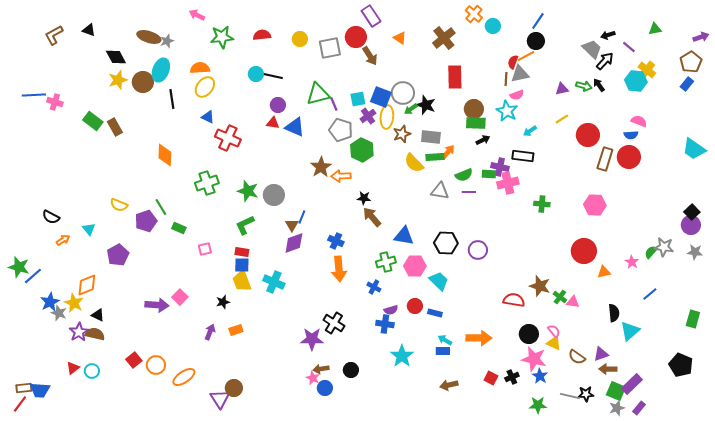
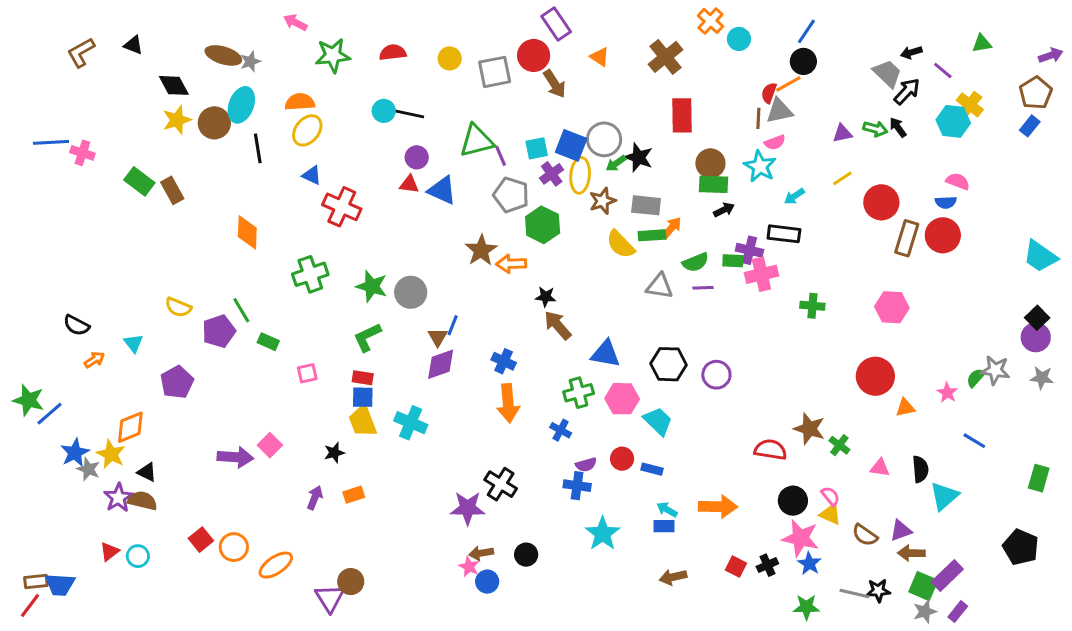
cyan trapezoid: (694, 149) -> (1040, 256), moved
blue line: (650, 294) -> (974, 441), turned 70
pink triangle: (573, 302) -> (880, 468), moved

